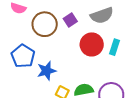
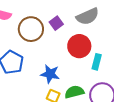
cyan rectangle: (115, 47) -> (97, 62), moved
blue star: (47, 71) -> (50, 74), moved, turned 30

